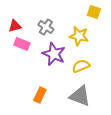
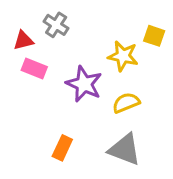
yellow square: (94, 12) -> (154, 36), moved
gray cross: (46, 27) -> (56, 25), moved

